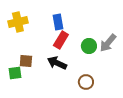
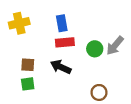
red rectangle: (61, 40) -> (65, 42), turned 54
green square: (15, 73) -> (28, 84), moved
brown circle: (86, 82) -> (99, 92), moved

